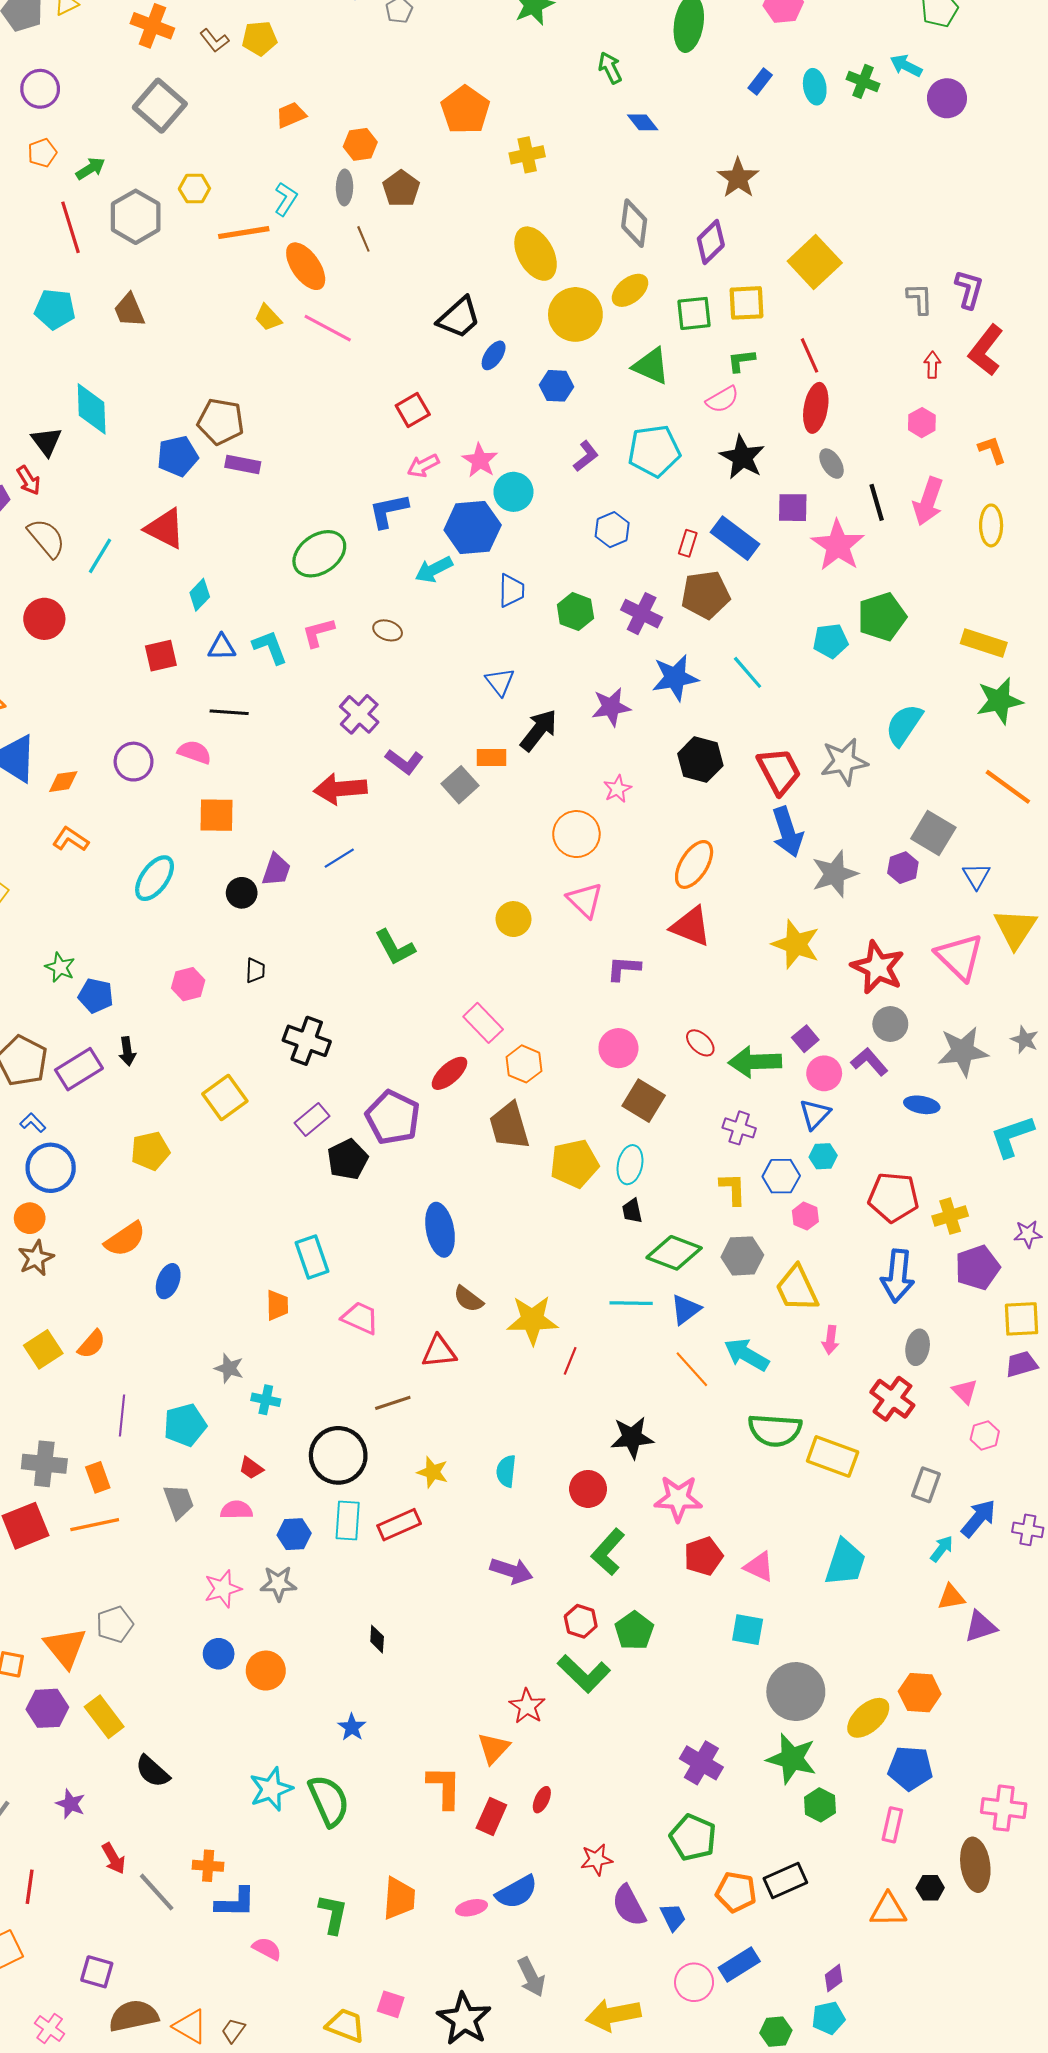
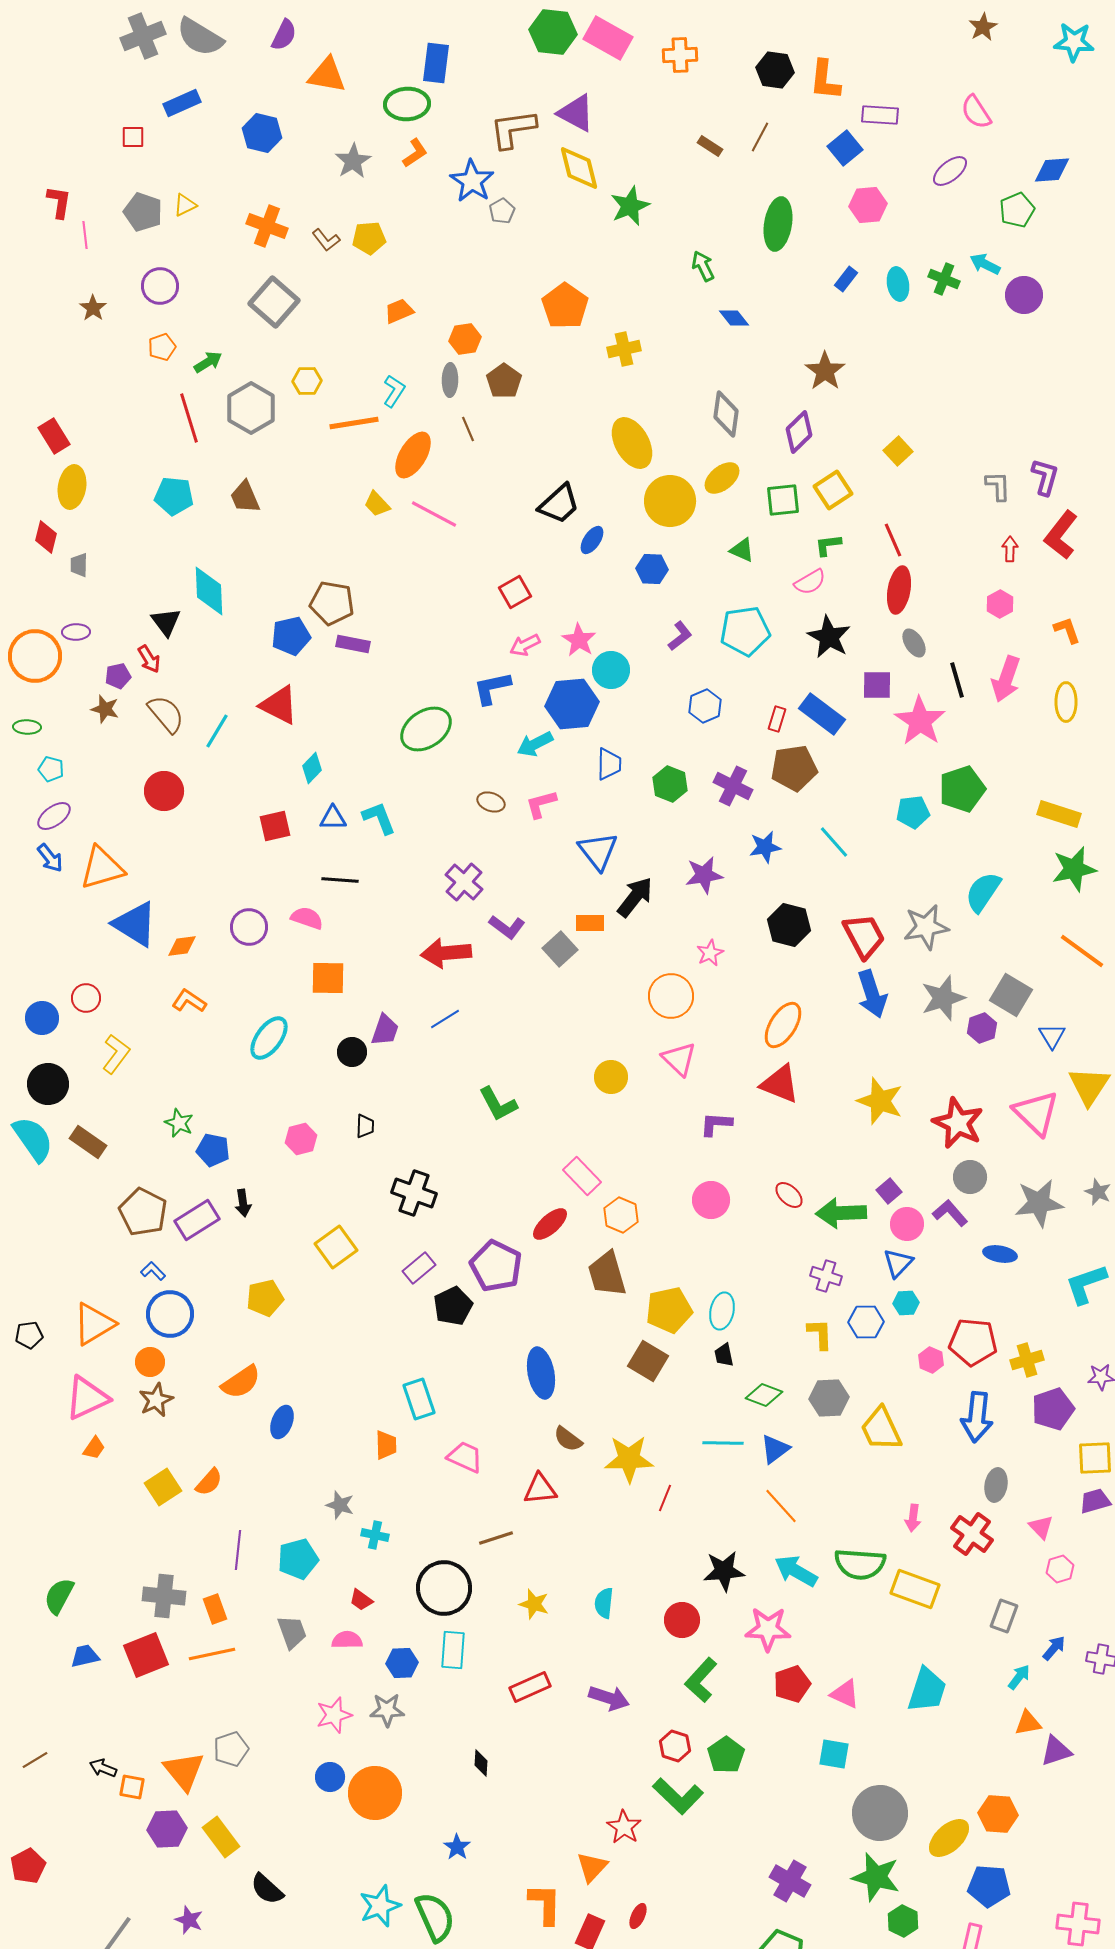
yellow square: (815, 262) -> (898, 451), size x0.6
orange ellipse: (306, 266) -> (413, 455), turned 66
yellow square: (747, 303) -> (833, 490), turned -30
green triangle: (651, 366) -> (742, 550), size x0.7
pink L-shape: (318, 633) -> (541, 804), moved
blue star: (675, 678) -> (765, 847), size x0.7
blue triangle: (500, 682) -> (598, 851), size x1.4
gray star: (835, 874) -> (943, 998), moved
brown square: (644, 1101) -> (648, 1361), moved
pink hexagon: (805, 1216) -> (931, 1360), moved
green diamond: (674, 1253) -> (764, 1395), size x0.7
pink arrow: (830, 1340) -> (913, 1518), moved
cyan arrow: (747, 1355) -> (796, 1571), moved
blue arrow: (978, 1518) -> (1054, 1648), size x0.7
red rectangle: (399, 1525) -> (530, 1687), moved
orange circle: (266, 1671) -> (375, 1793), size x1.4

